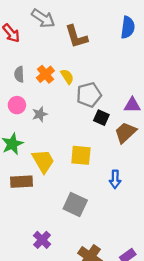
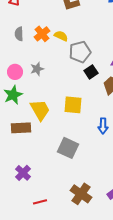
yellow semicircle: (67, 77) -> (61, 36), turned -32
pink circle: (17, 105) -> (15, 72), moved
black square: (101, 118) -> (91, 72), turned 32
purple cross: (42, 240) -> (23, 173), moved

